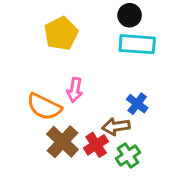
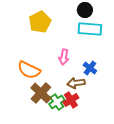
pink arrow: (75, 90) -> (64, 57), moved
red cross: (96, 145) -> (71, 100), moved
green cross: (128, 155) -> (57, 102), moved

